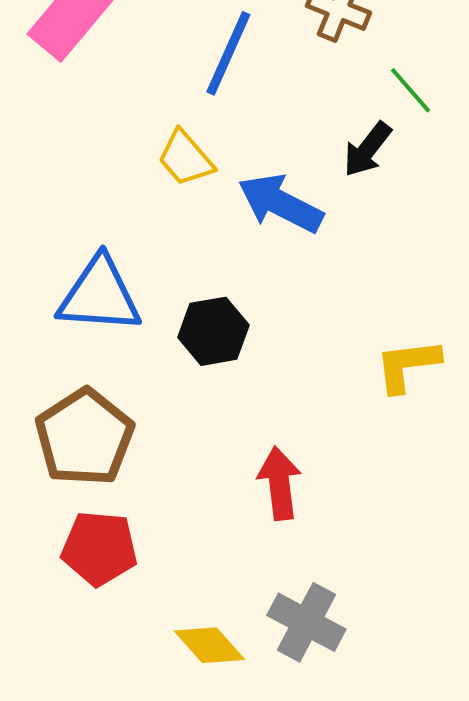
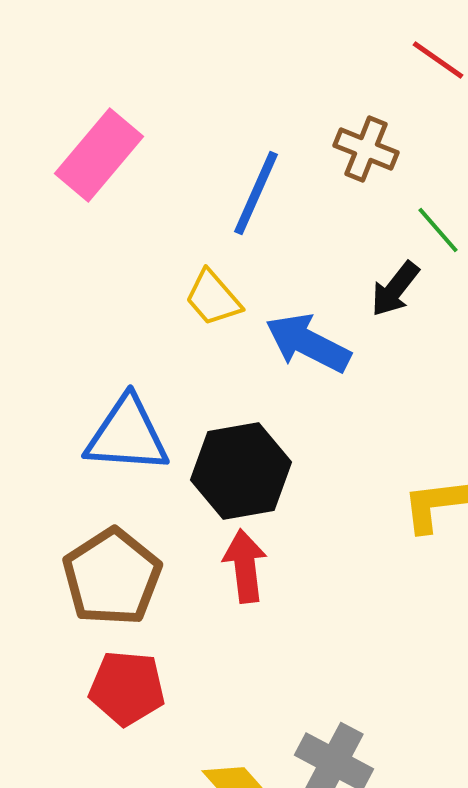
black hexagon: (213, 331) -> (241, 471), size x1.4
red arrow: (279, 483) -> (245, 566), moved

